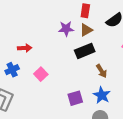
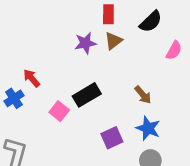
red arrow: (25, 48) -> (32, 78), turned -120
black rectangle: (85, 51) -> (87, 95), moved
blue cross: (12, 70) -> (14, 98), moved

